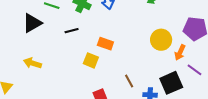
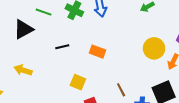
black line: (72, 31) -> (62, 47), moved
yellow square: (91, 60) -> (78, 82), moved

